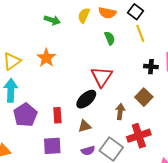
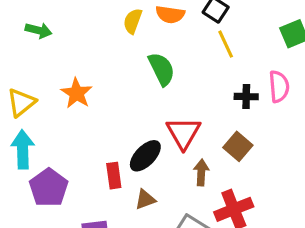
green arrow: (52, 20) -> (39, 30), moved
green semicircle: (110, 38) -> (162, 69), moved, size x1.5
red triangle: (102, 77) -> (183, 133), moved
red rectangle: (57, 115) -> (114, 176), moved

